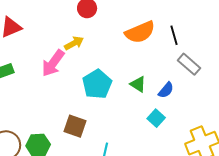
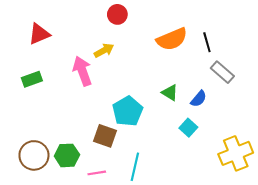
pink arrow: (53, 63) -> (82, 71), turned 124
cyan pentagon: (97, 84) -> (128, 111), moved

